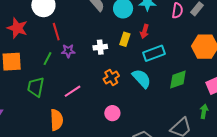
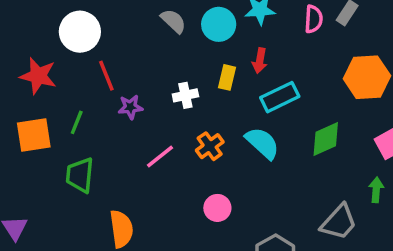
green line: (48, 59) -> (77, 122), moved
pink line: (73, 91) -> (160, 156), moved

